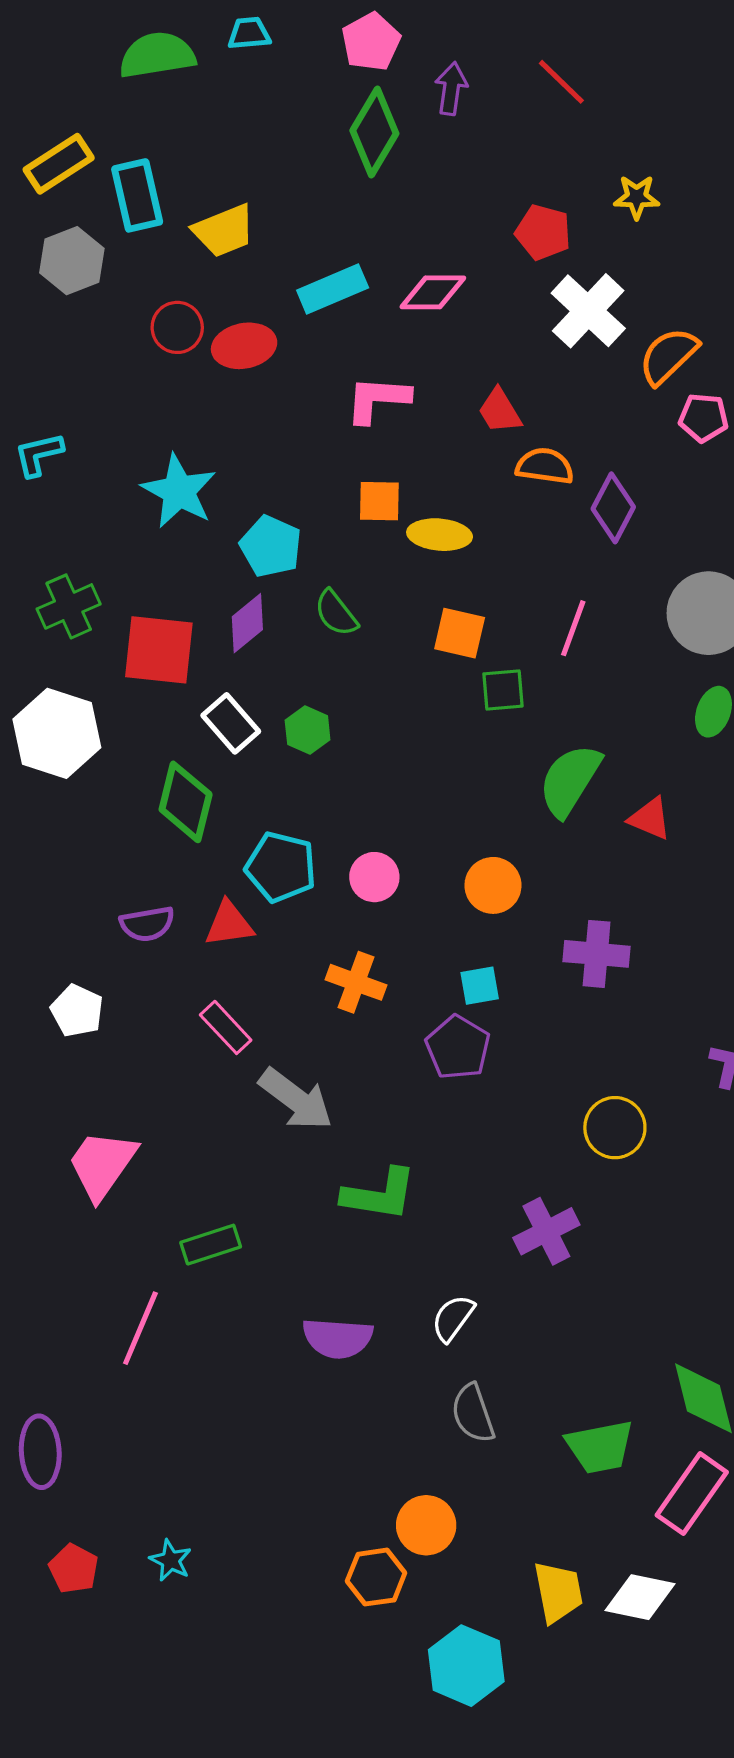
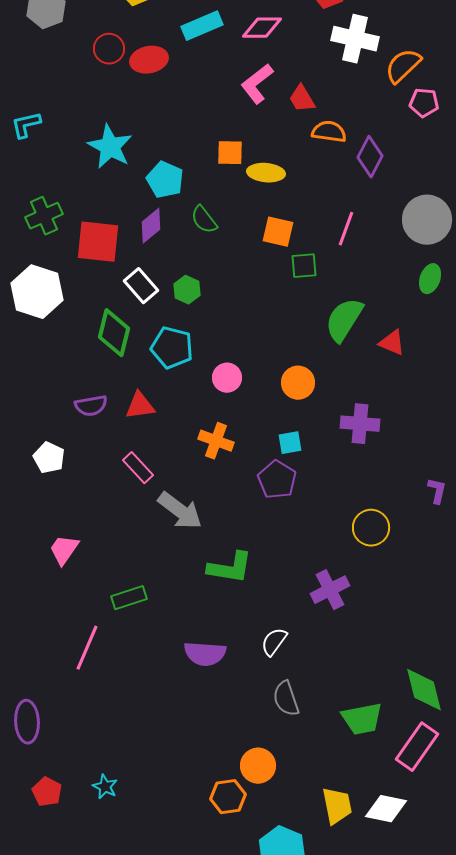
white cross: (588, 311) -> (355, 39), turned -30
pink L-shape: (378, 399) -> (257, 84), moved, turned -42
cyan pentagon: (281, 867) -> (172, 348), moved
pink trapezoid: (102, 1164) -> (64, 550), size x0.7

